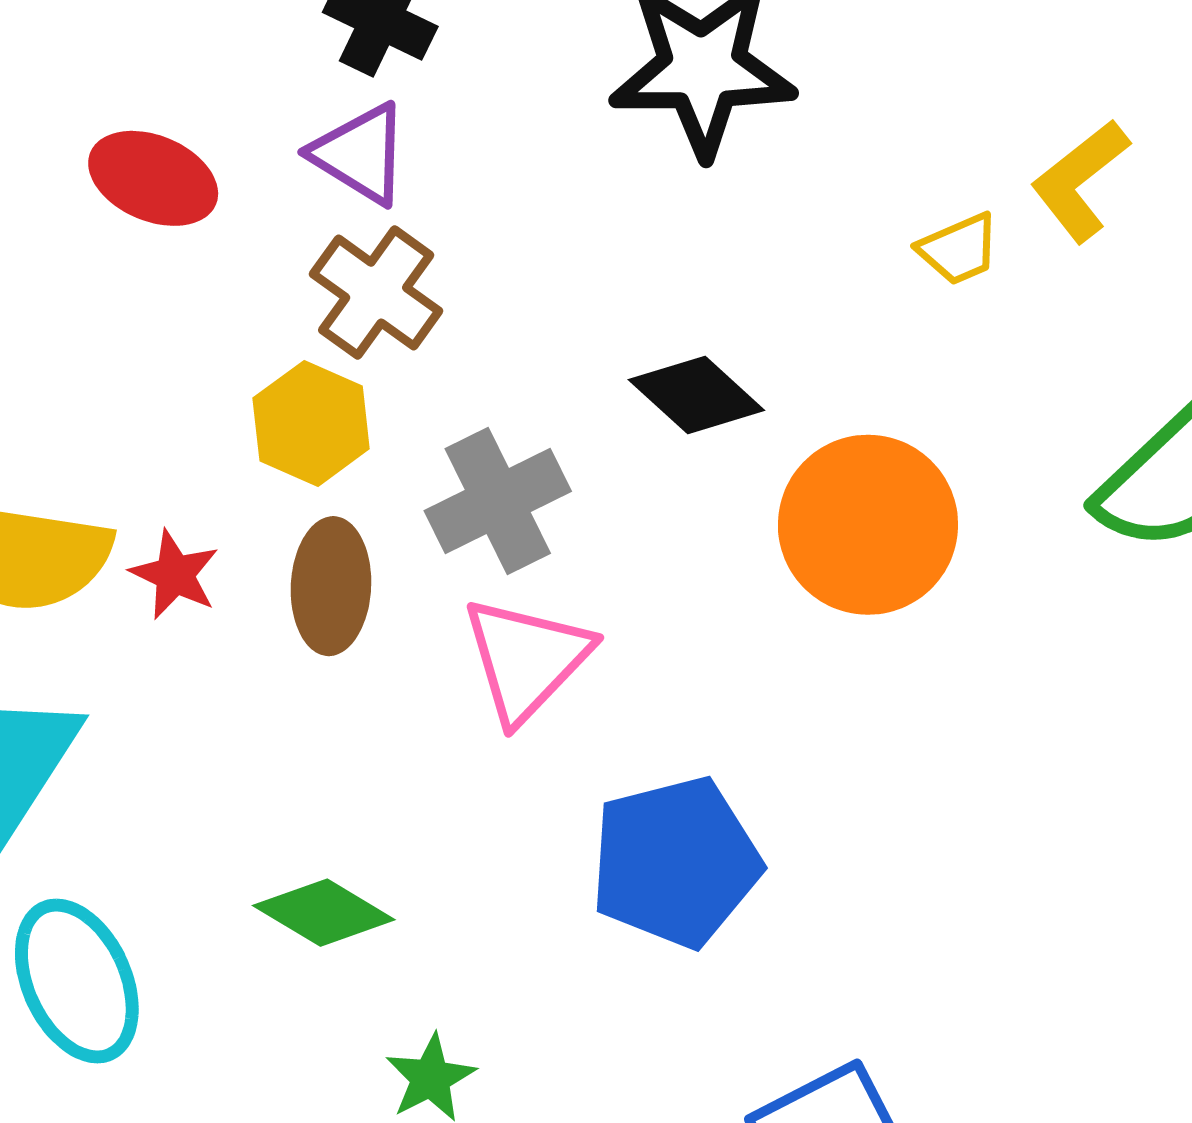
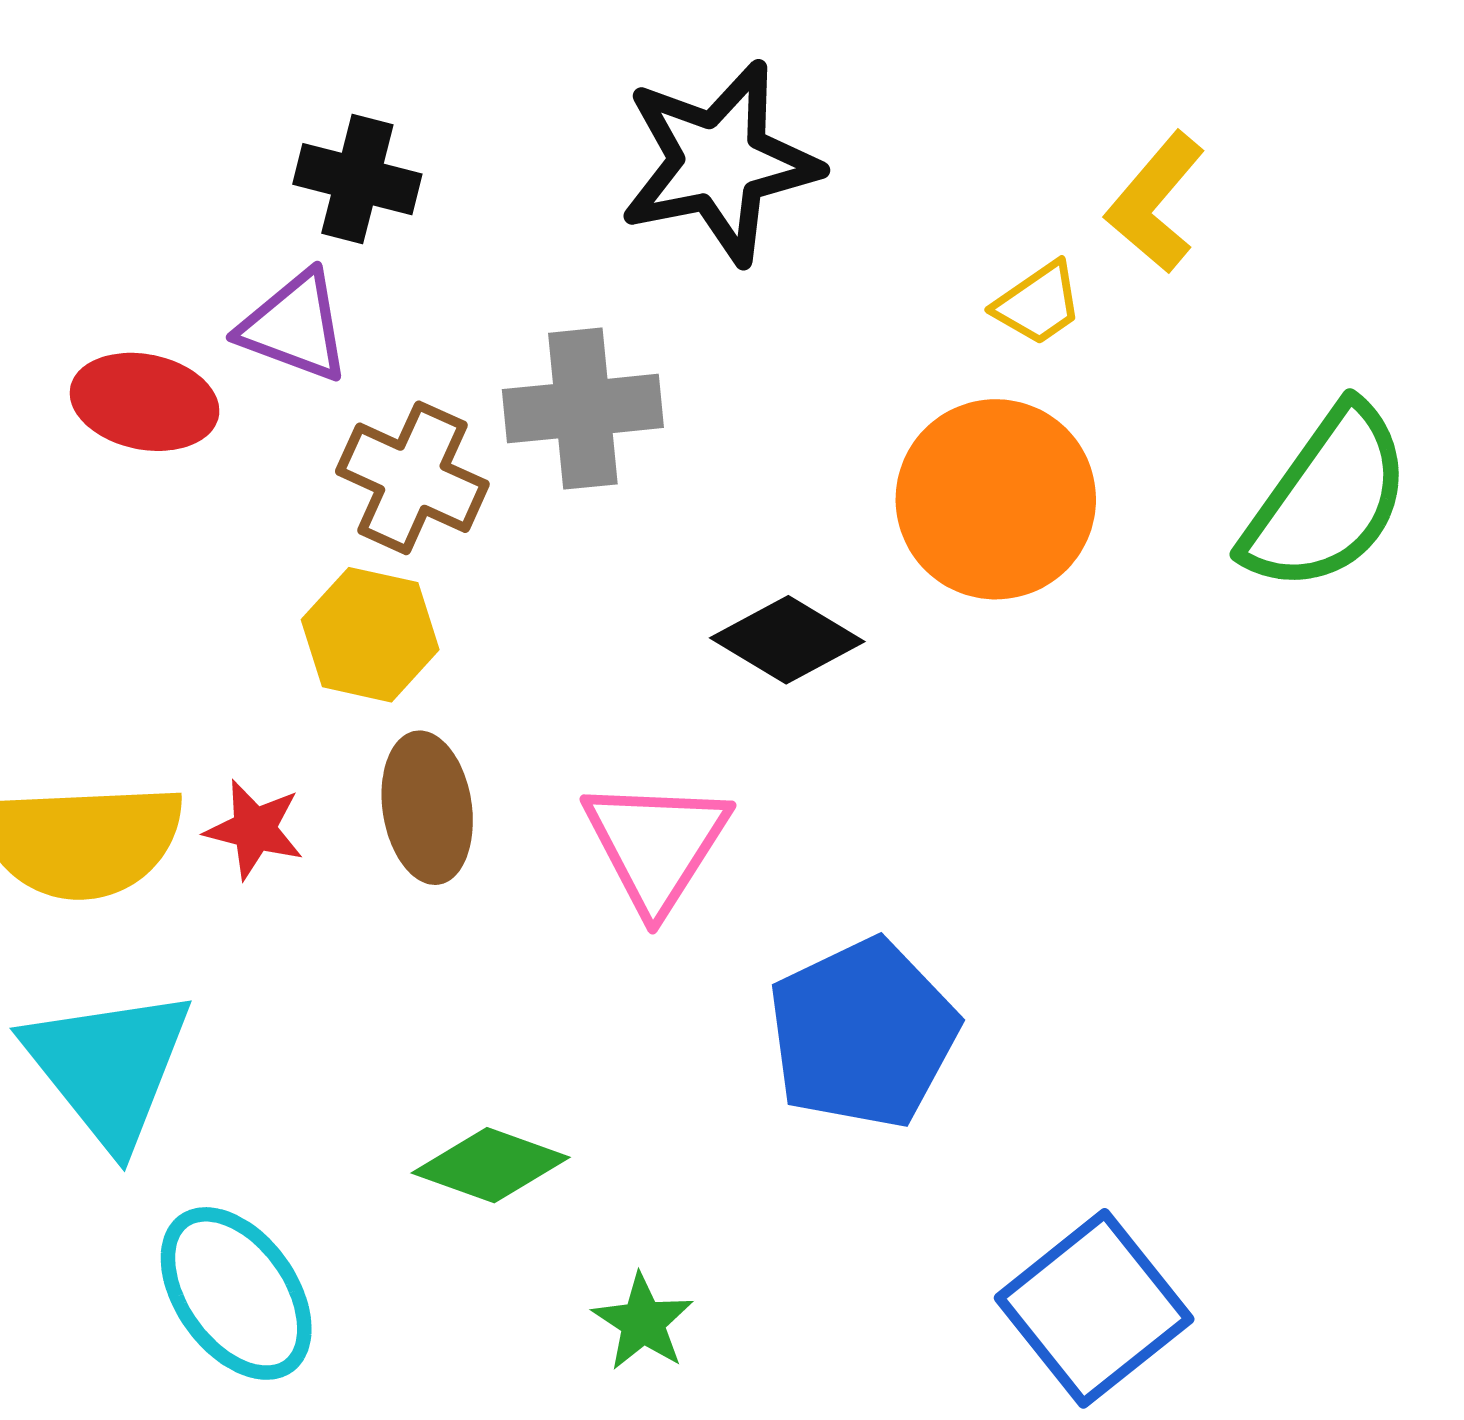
purple triangle: (360, 154) -> (295, 327), moved
black diamond: (696, 395) -> (787, 640), moved
gray cross: (498, 501) -> (583, 409), moved, turned 32
orange circle: (868, 525) -> (996, 499), moved

